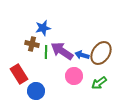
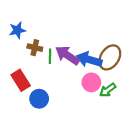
blue star: (43, 28) -> (17, 30), moved
blue arrow: (82, 55) -> (89, 60), size x1.6
pink circle: (74, 76) -> (91, 82), moved

